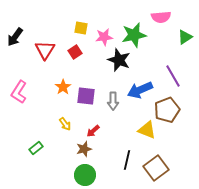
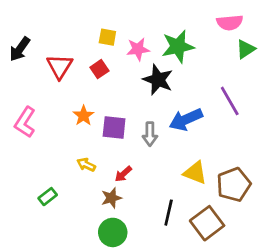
pink semicircle: (161, 17) -> (230, 23), moved
brown pentagon: (167, 110) -> (234, 185), moved
yellow arrow: (65, 124) -> (86, 165), turned 152

